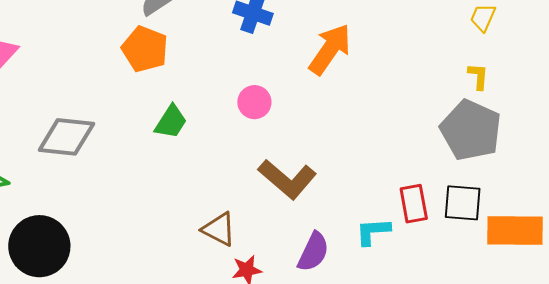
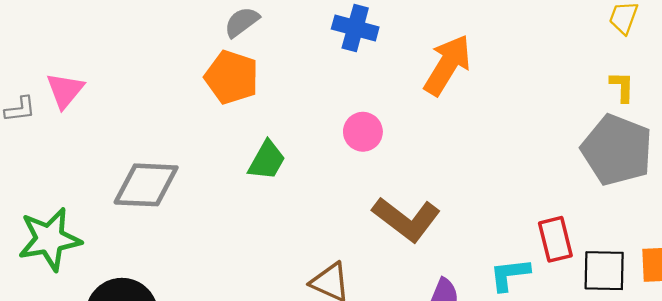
black square: (463, 203) -> (604, 271), moved

